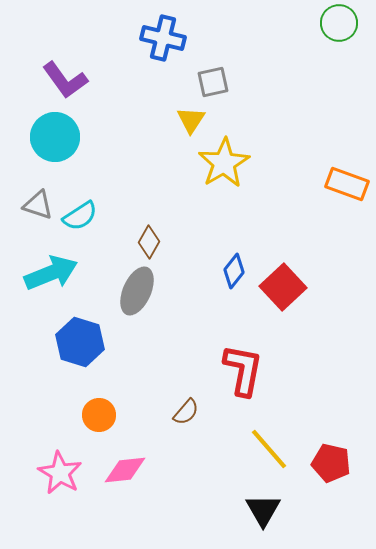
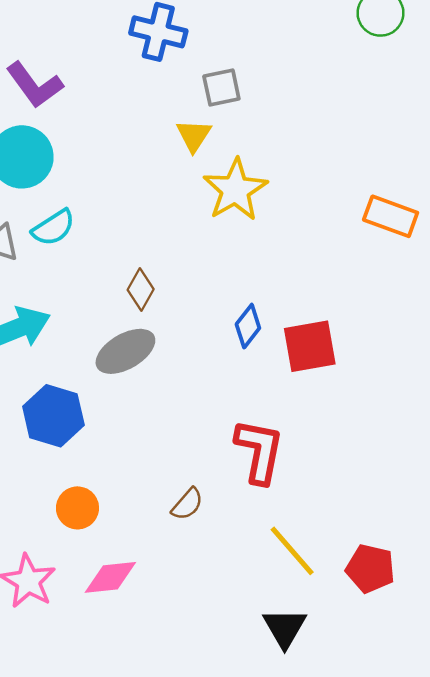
cyan semicircle: (80, 216) -> (53, 228), moved
red square: (283, 287) -> (310, 346), turned 33
gray ellipse: (137, 291) -> (125, 351), turned 36

